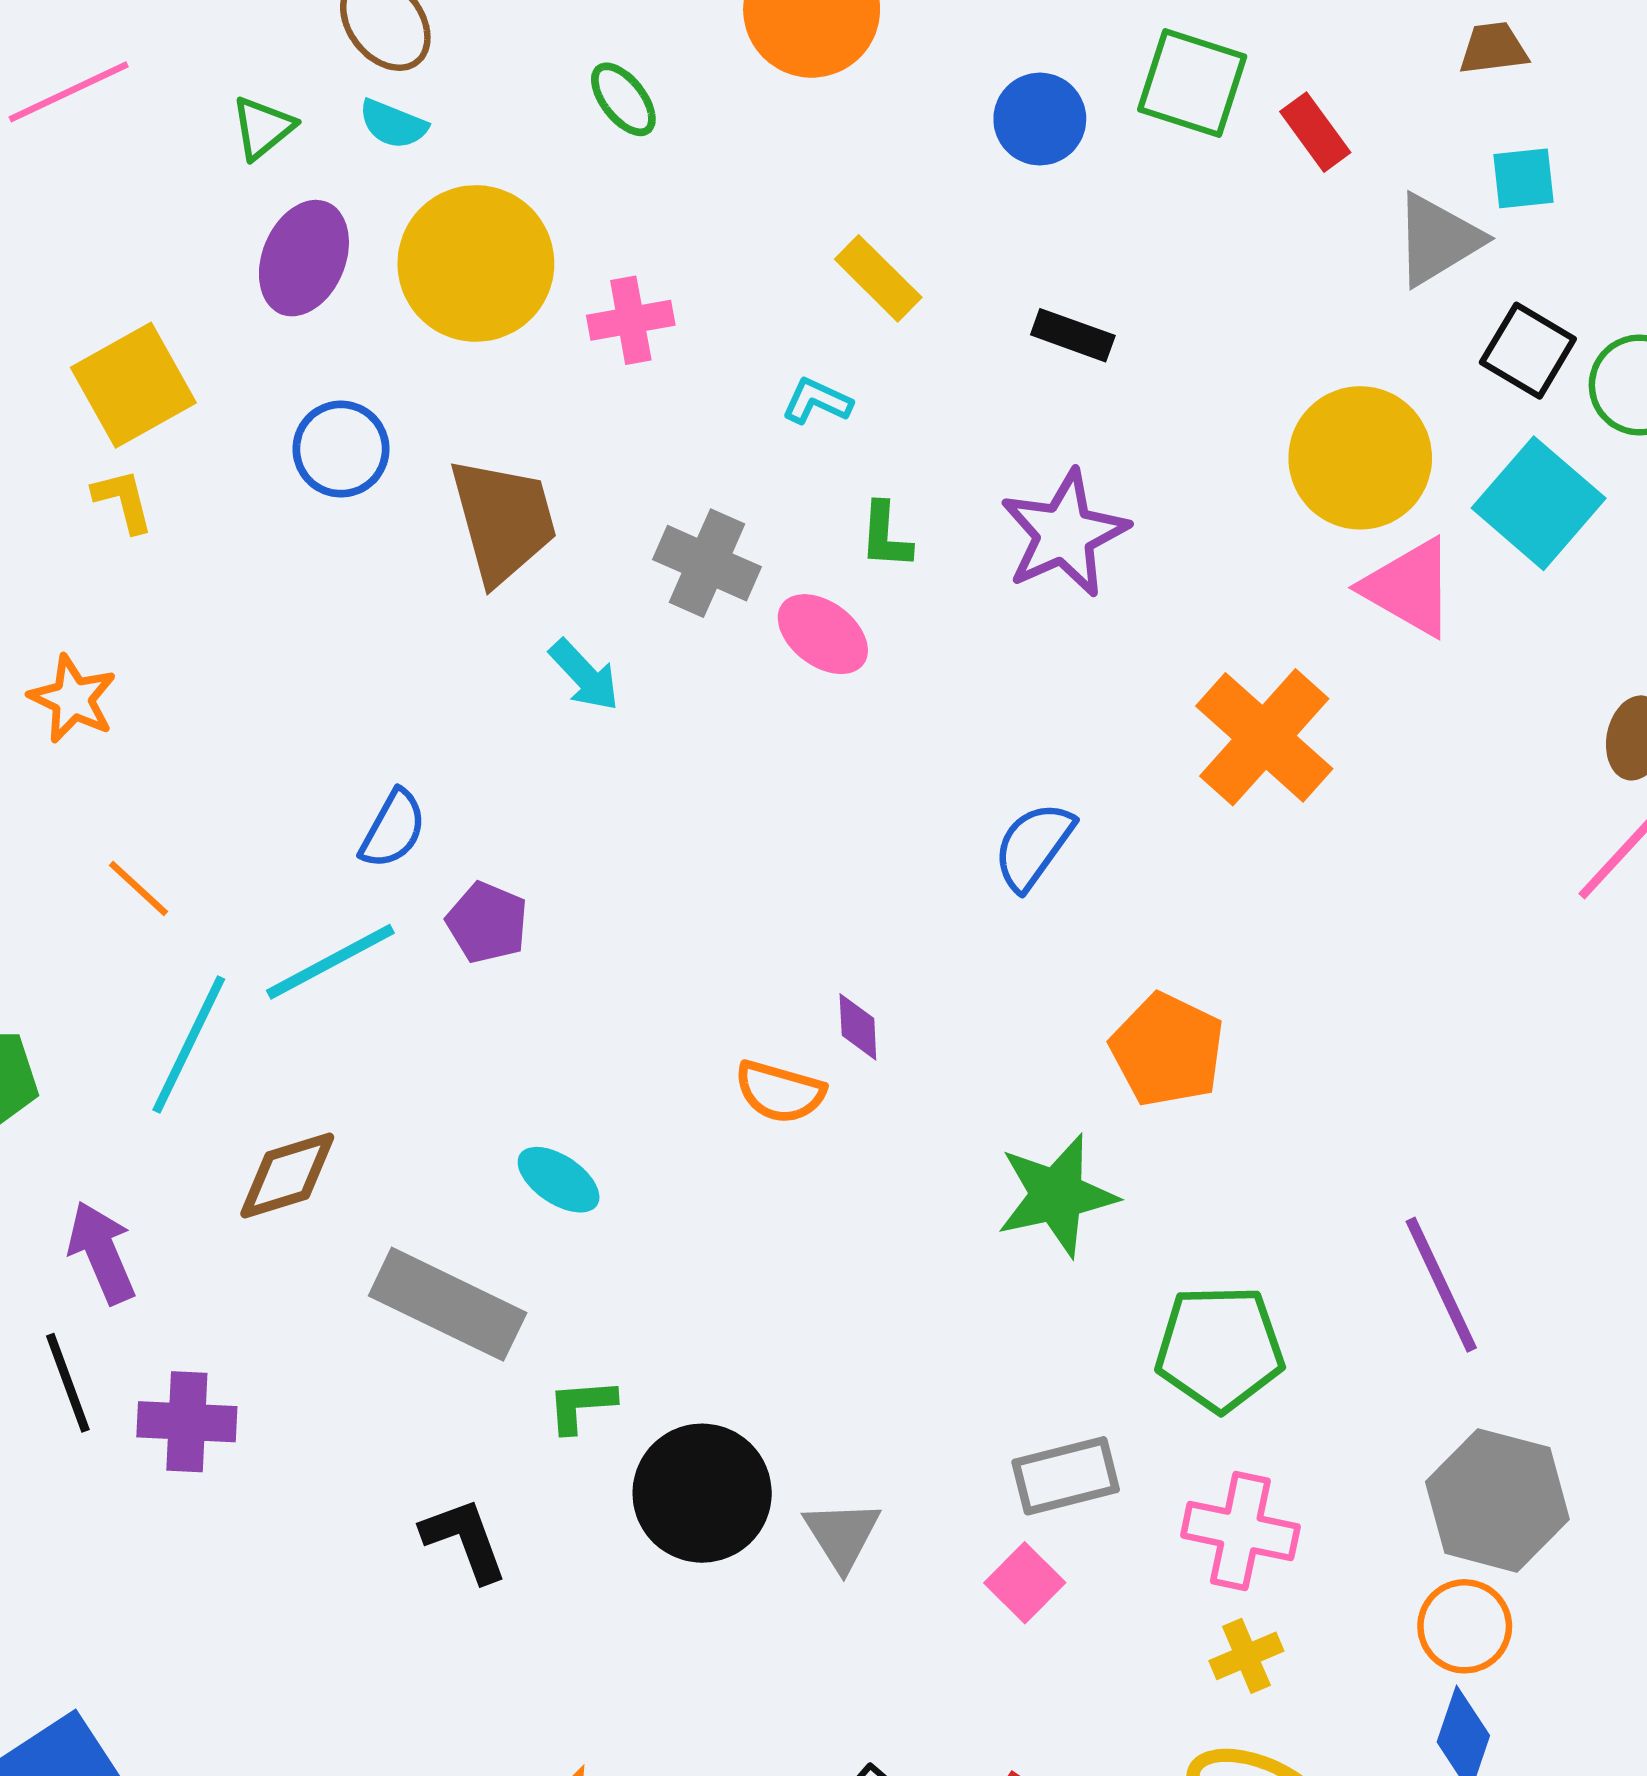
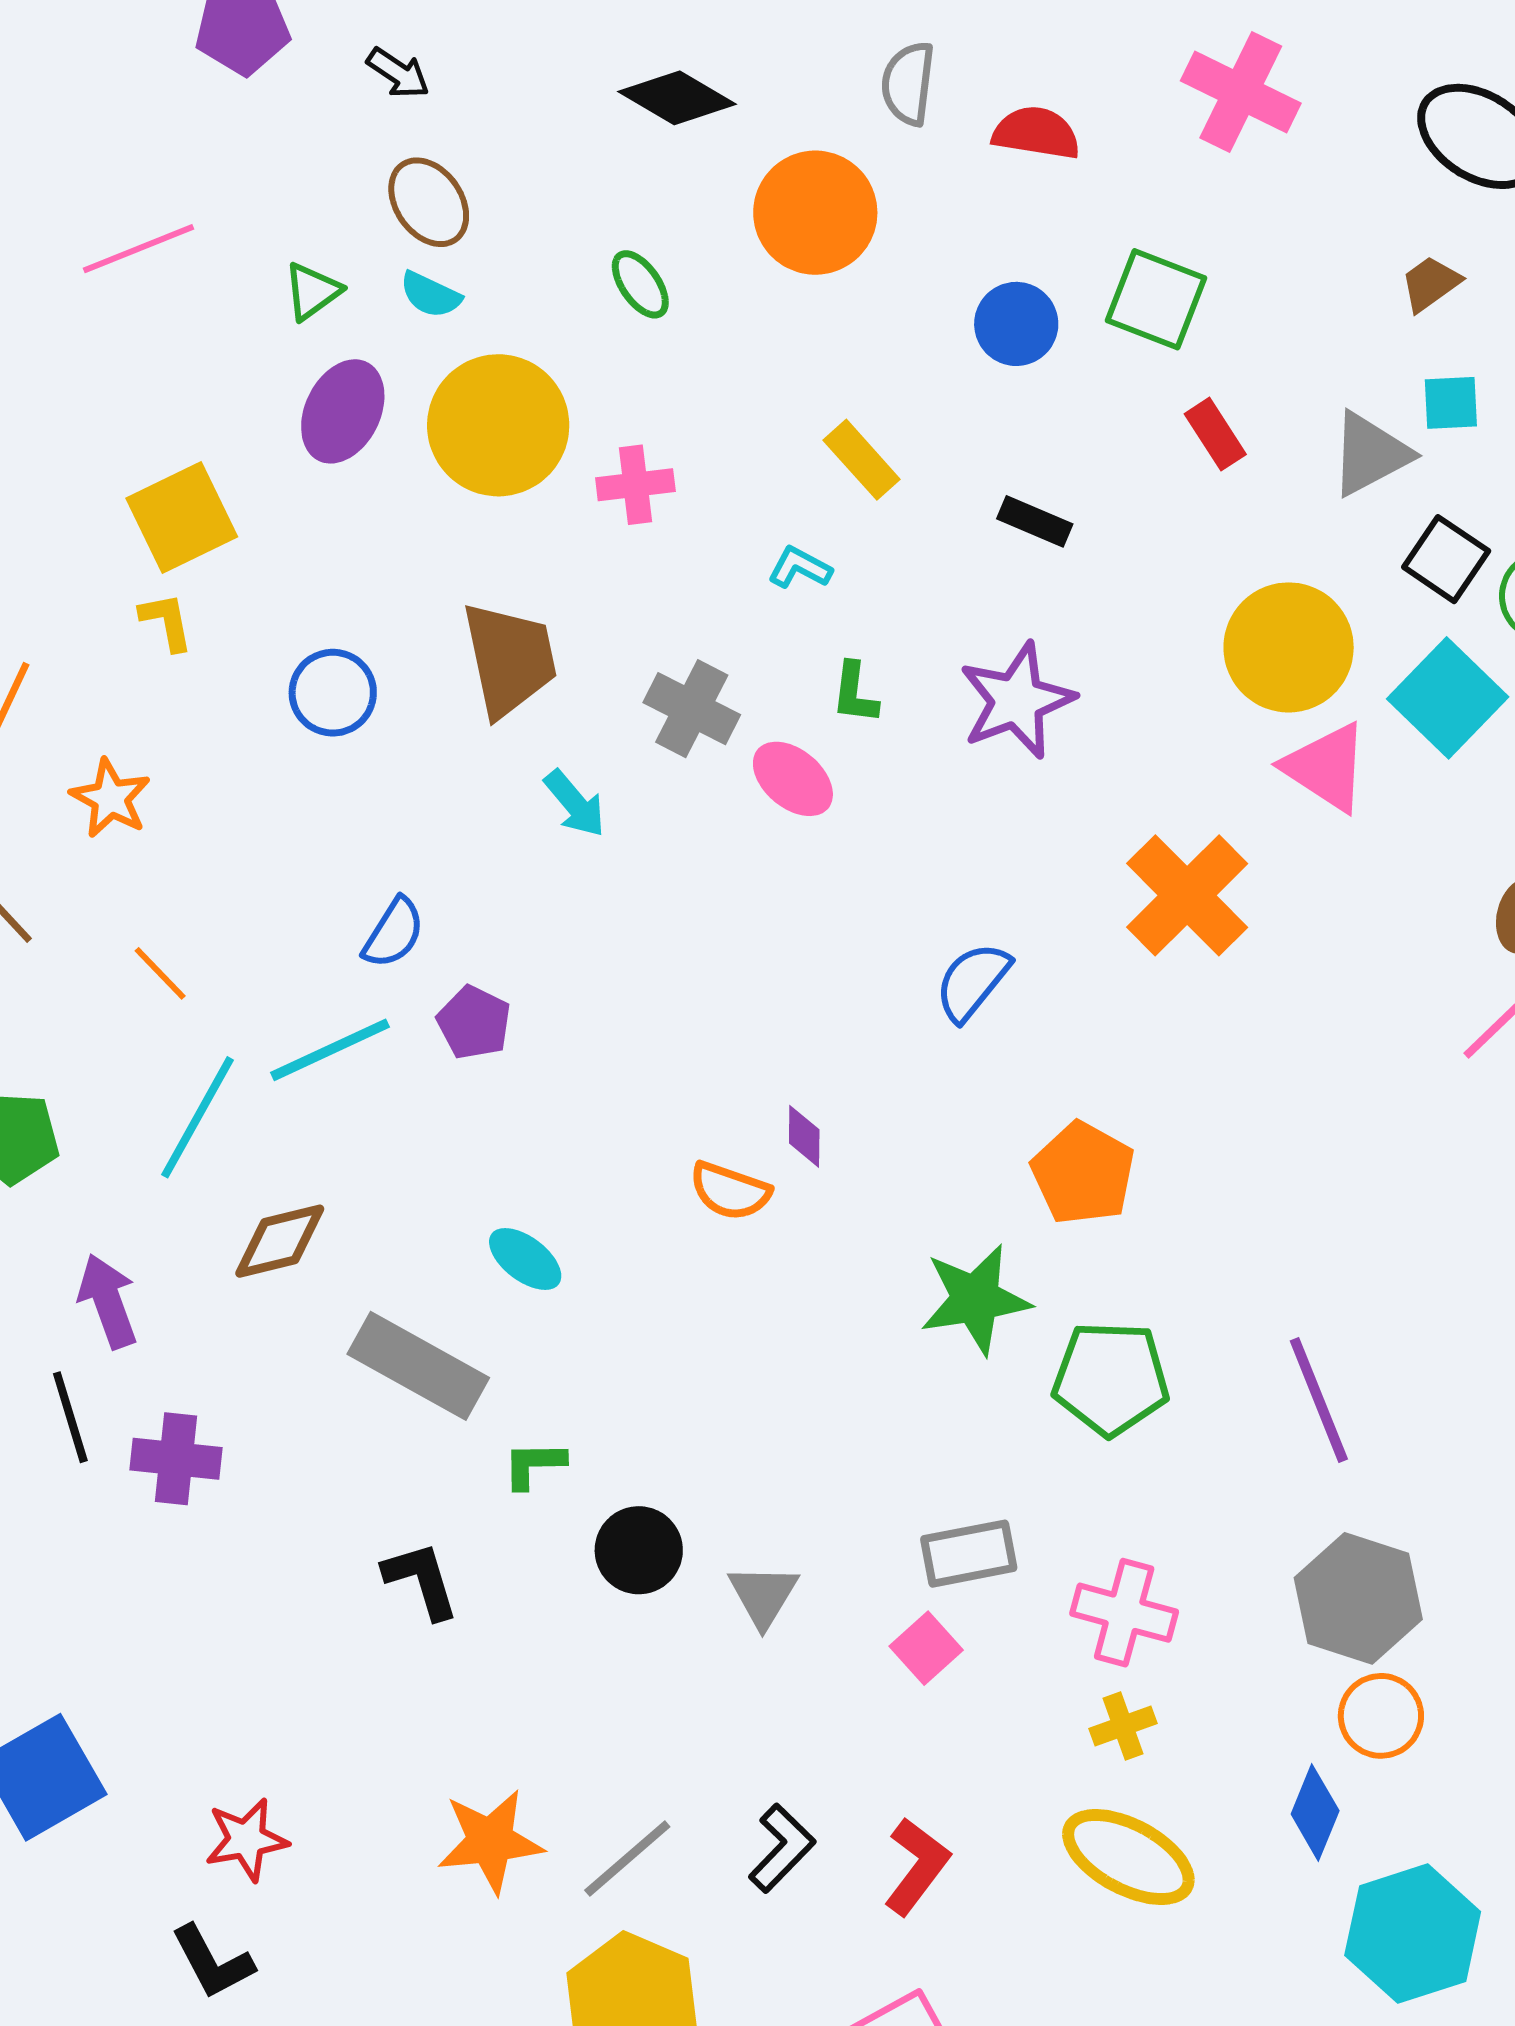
brown trapezoid: (1493, 48) -> (1430, 284), turned -32
red rectangle: (1315, 132) -> (1215, 434), moved
blue circle: (341, 449) -> (333, 693), moved
green pentagon: (1220, 1348) -> (1111, 1379), moved
black circle: (702, 1493) -> (639, 1550), size x0.7
orange circle: (1465, 1626) -> (1381, 1716), moved

